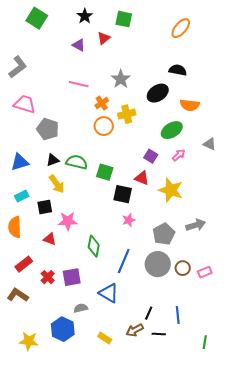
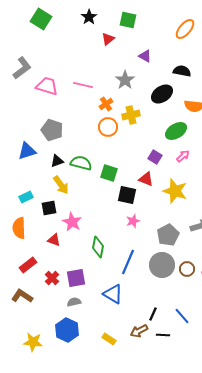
purple triangle: (79, 45) -> (145, 56), moved
pink trapezoid: (25, 104) -> (47, 86), moved
blue triangle: (20, 162) -> (27, 151), moved
pink star: (68, 221) -> (72, 222), turned 30
gray semicircle: (81, 308) -> (74, 302), moved
blue line: (178, 315) -> (182, 316), turned -36

